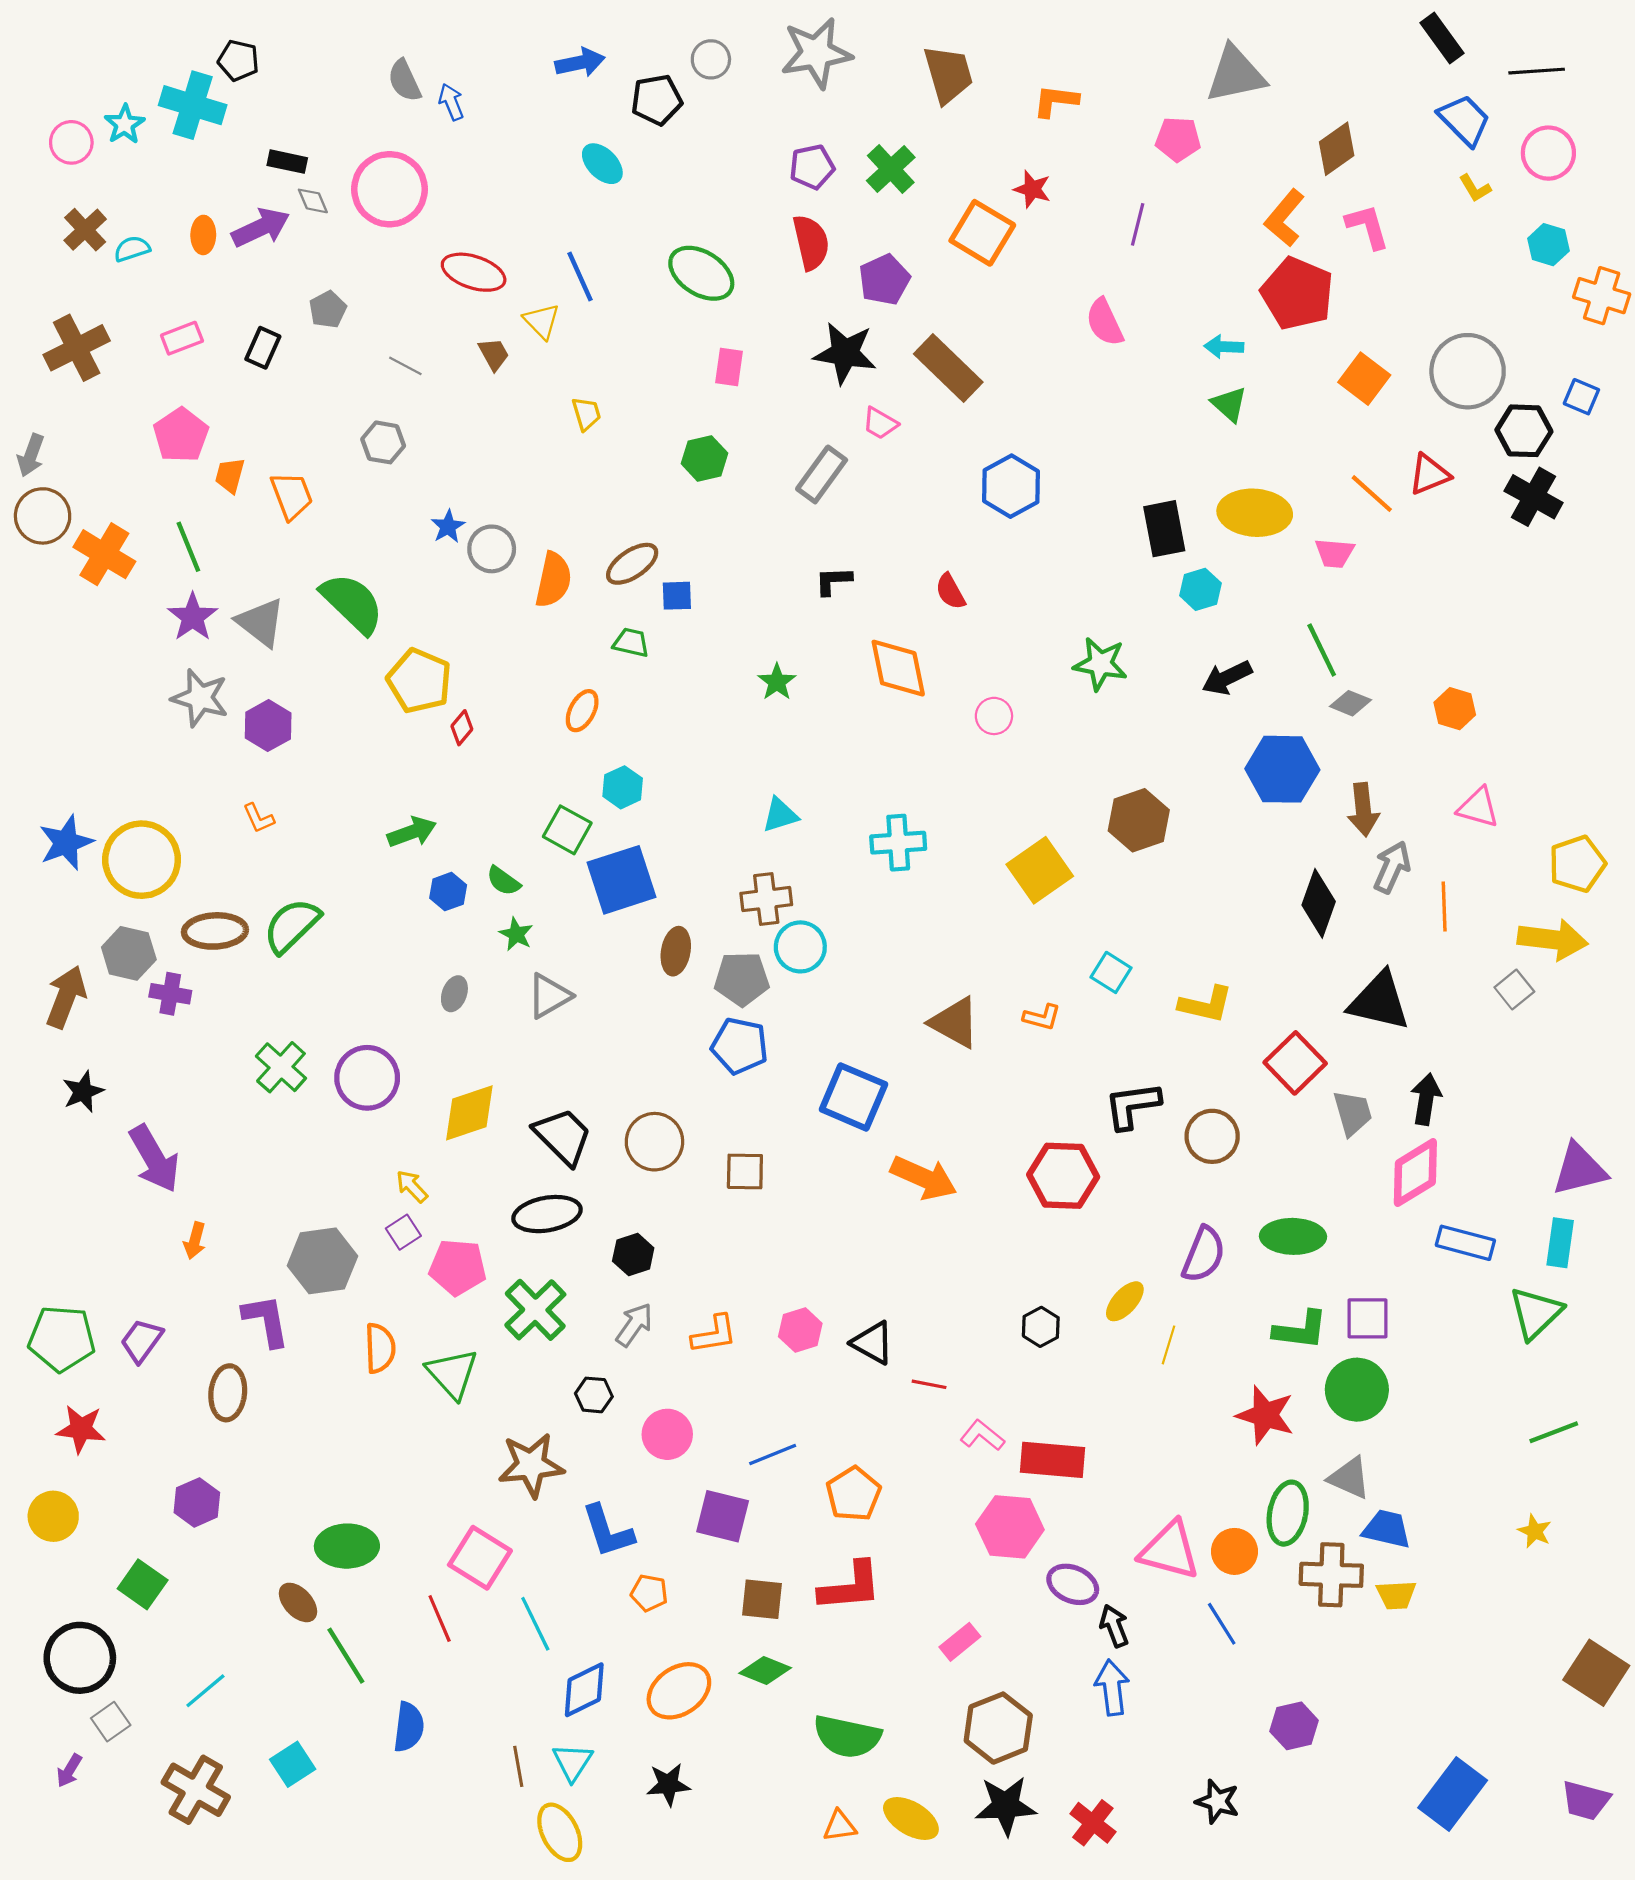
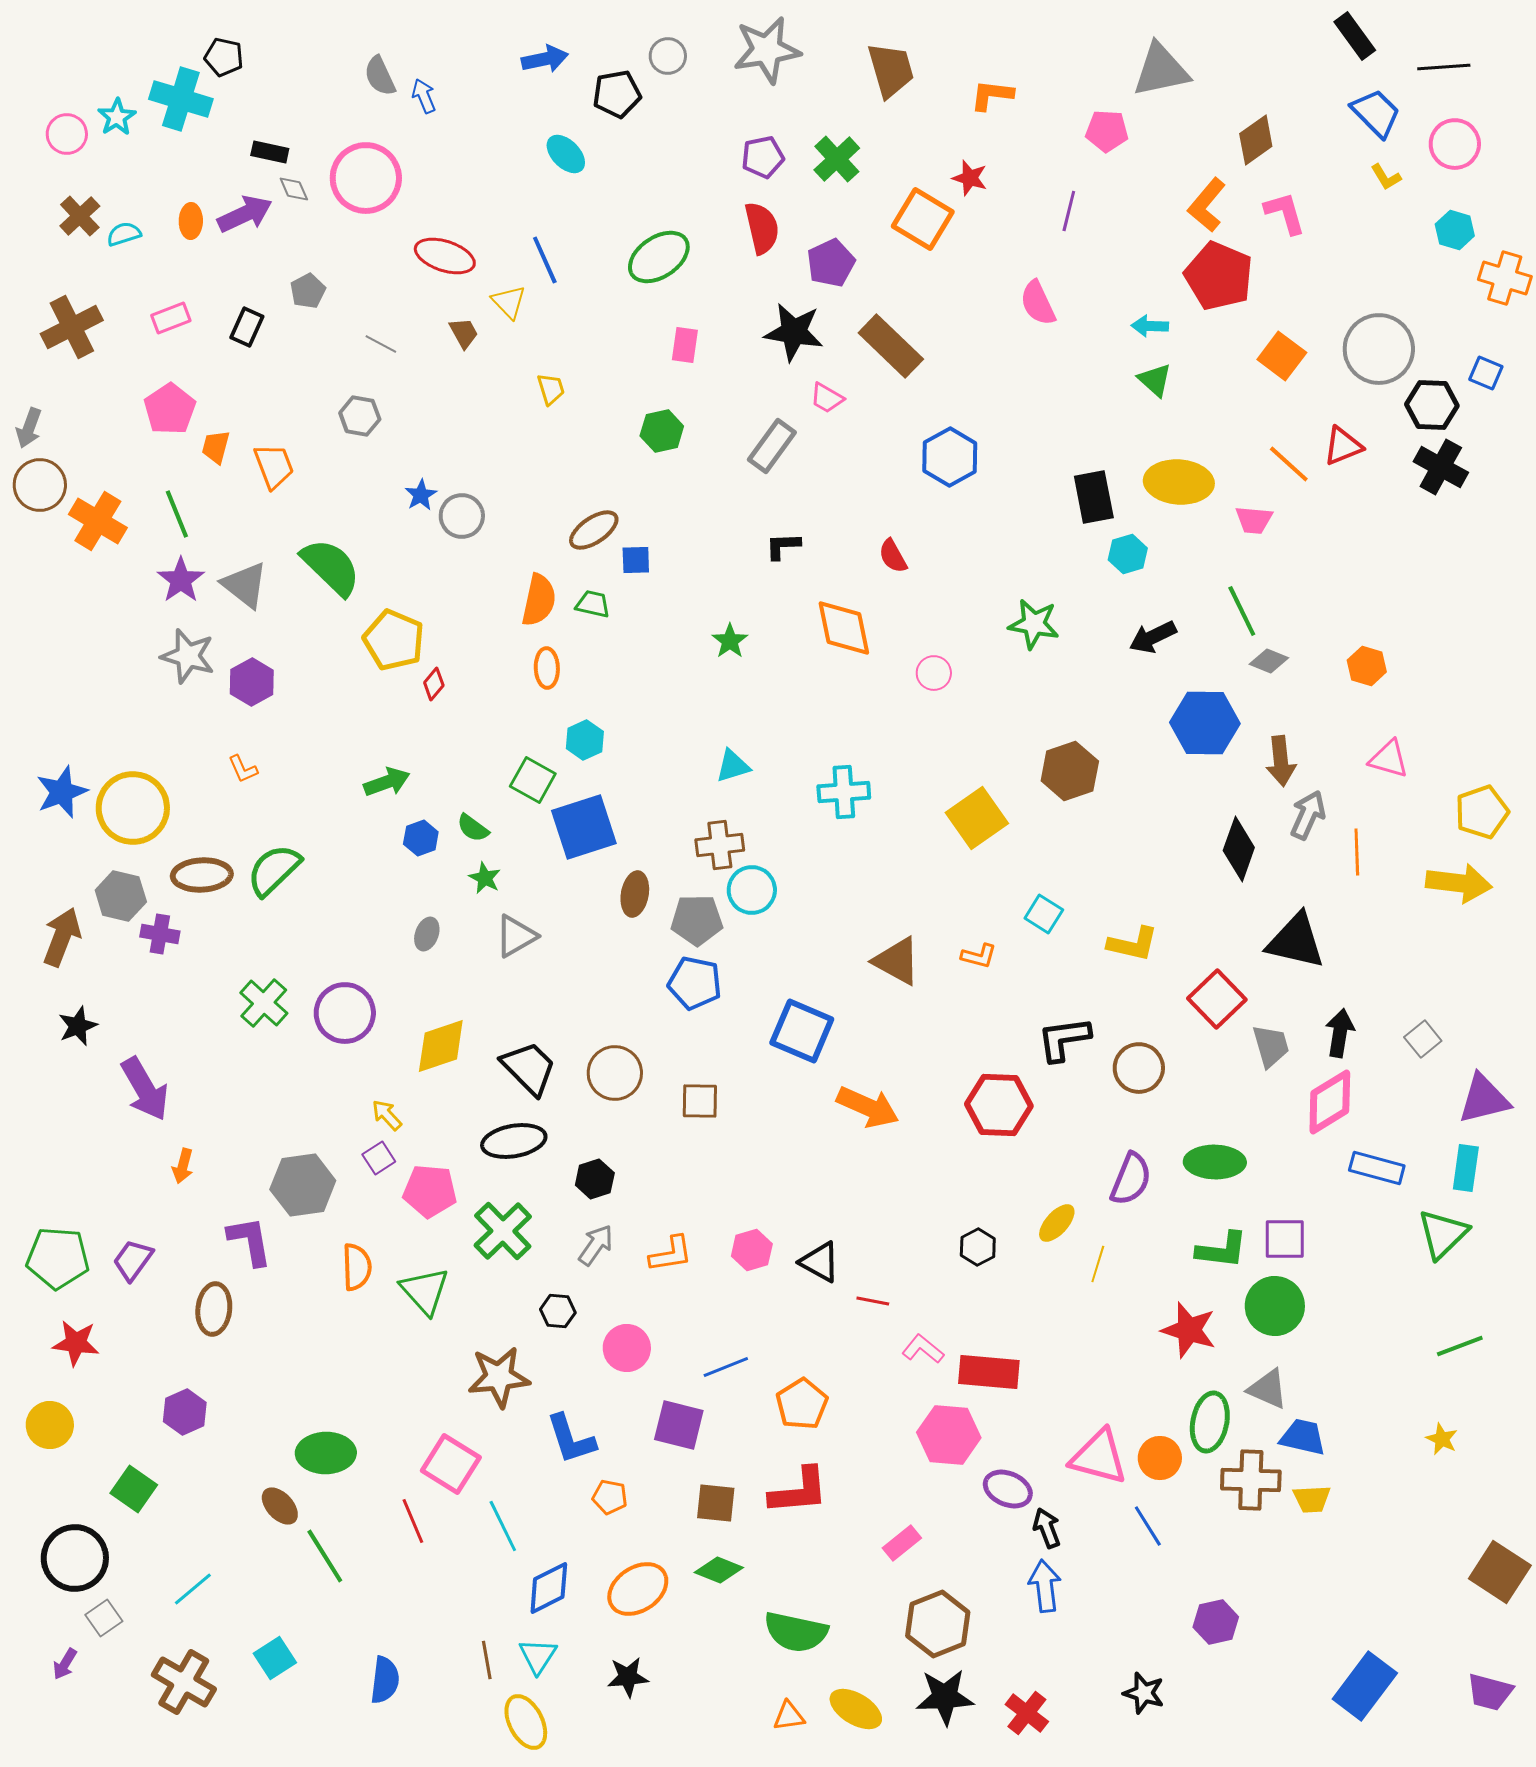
green ellipse: (701, 273) -> (659, 257), turned -66
orange semicircle: (553, 580) -> (539, 600), moved
orange ellipse: (582, 711) -> (547, 668), turned -30
gray square: (1514, 989) -> (1423, 1039), moved
blue semicircle: (409, 1727) -> (385, 1680), moved

